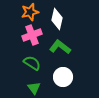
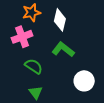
pink cross: (32, 35) -> (22, 37), moved
white circle: (63, 77) -> (84, 81), moved

